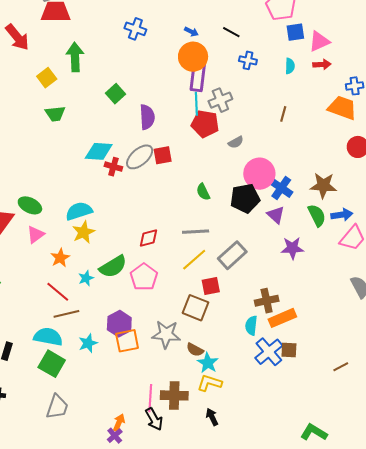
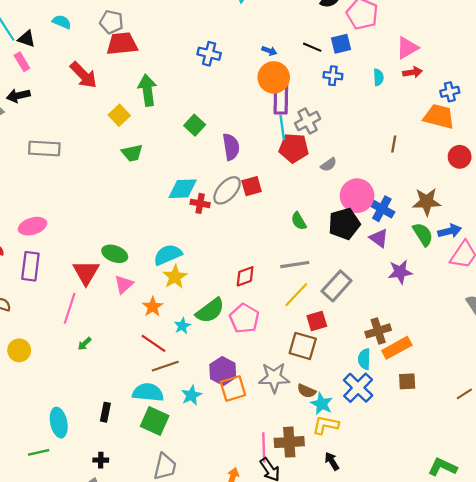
blue square: (295, 32) -> (341, 44), moved
brown line: (283, 114) -> (394, 144), moved
blue cross: (269, 352) -> (358, 388), moved

